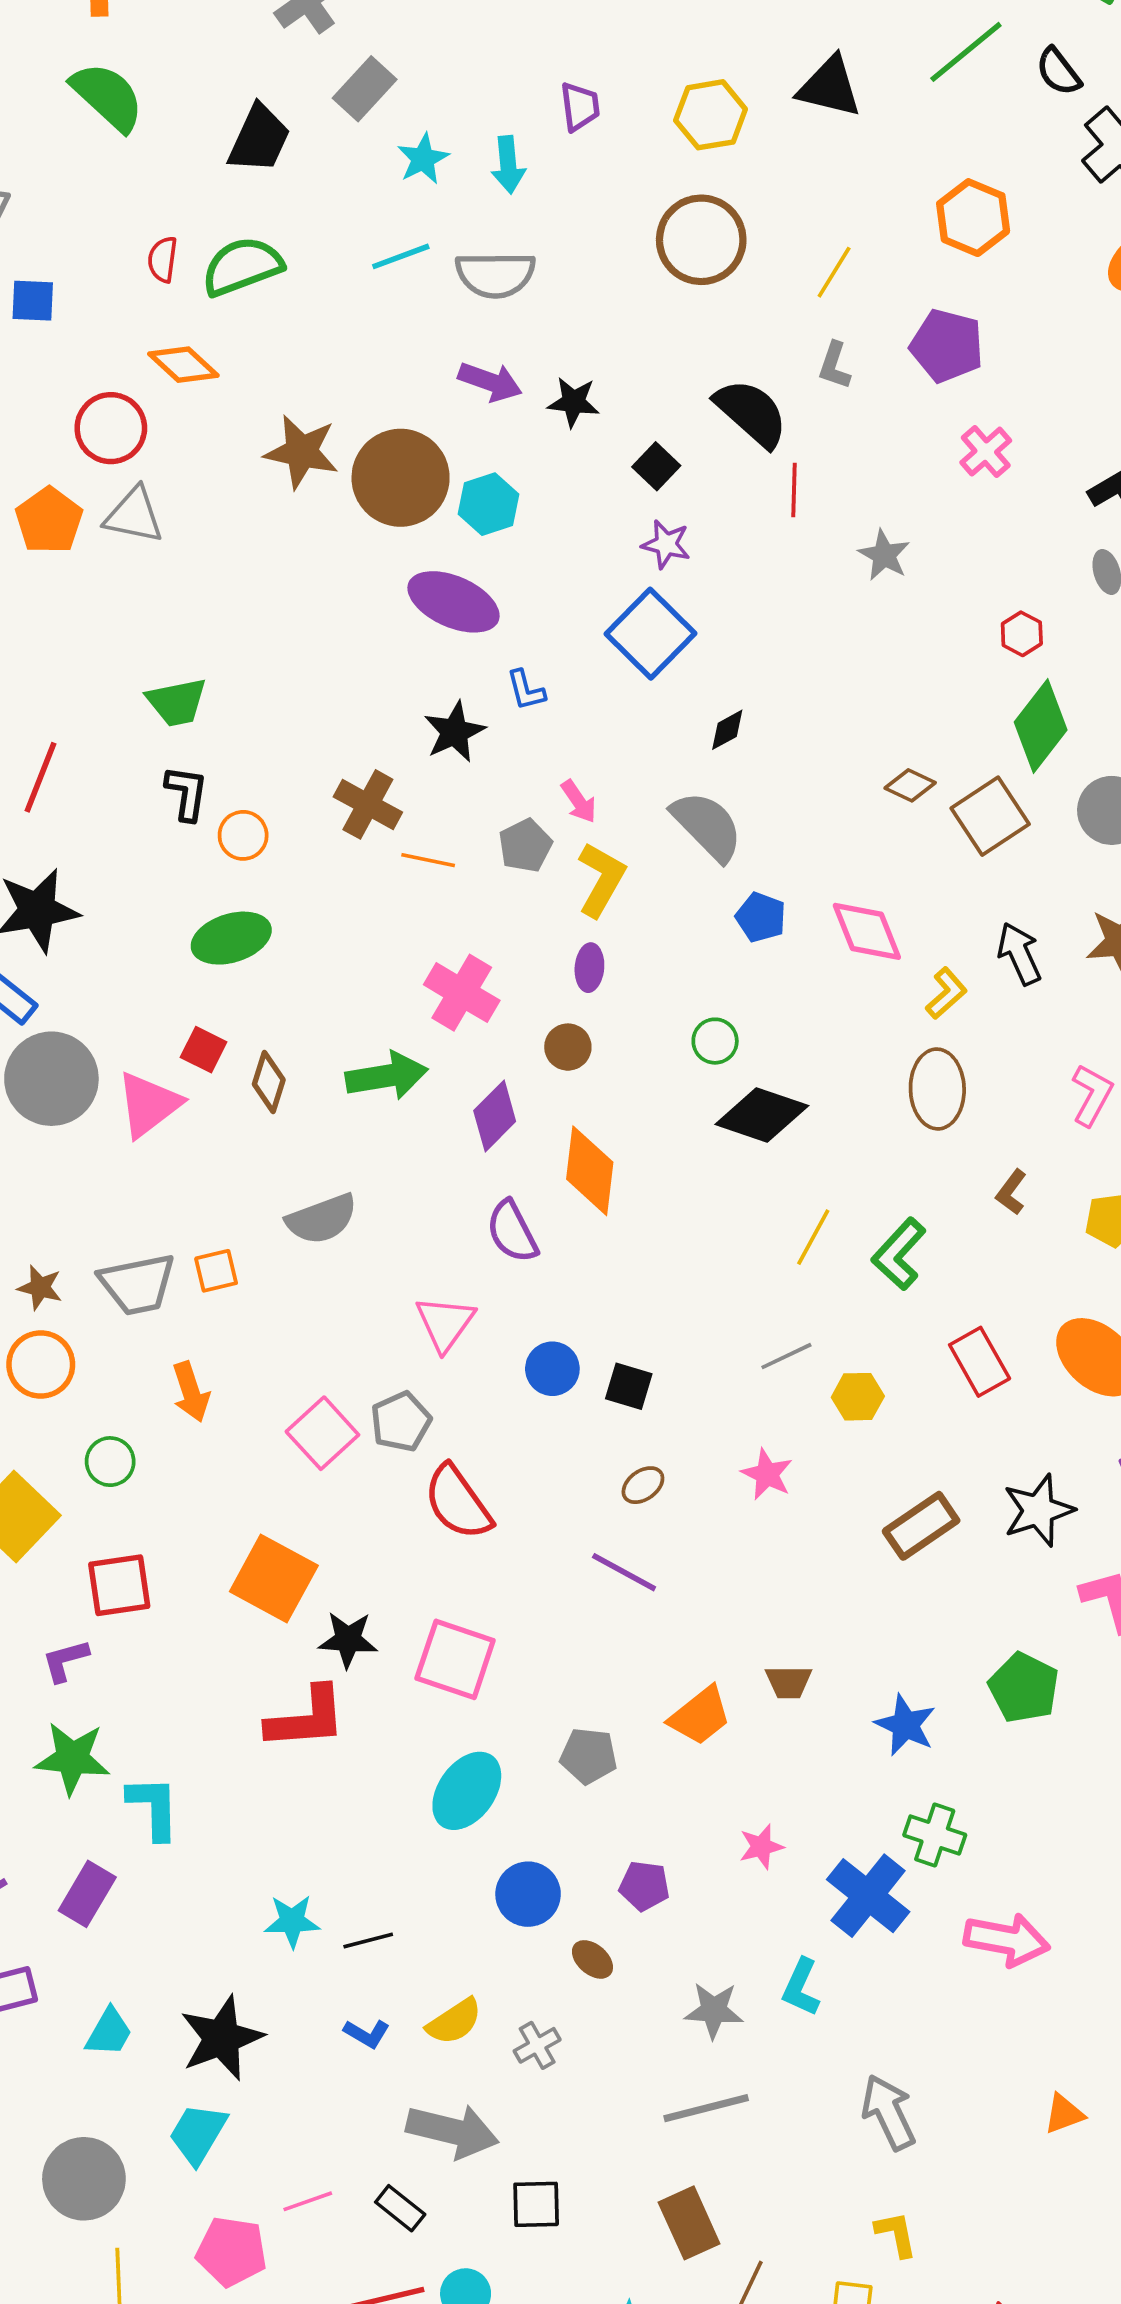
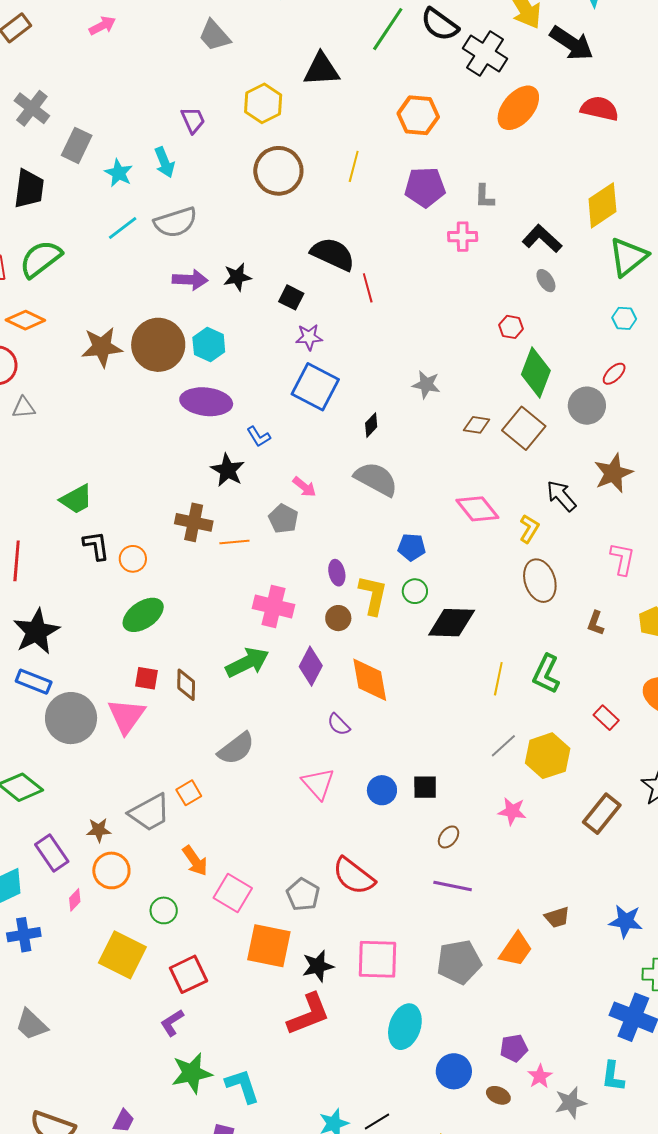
black semicircle: (1058, 72) -> (440, 25), size x1.4
gray L-shape: (834, 366) -> (484, 197), moved
pink cross: (986, 452) -> (463, 237), turned -32
gray triangle: (134, 515) -> (24, 408), size x0.7
gray star: (884, 555) -> (426, 385), moved
yellow L-shape: (601, 880) -> (373, 595), moved
blue pentagon: (761, 917) -> (412, 547), moved
purple semicircle: (512, 1232) -> (339, 724), size x0.7
red rectangle: (980, 1362) -> (606, 718), size x0.7
yellow hexagon: (858, 1397) -> (548, 756), size x1.6
gray pentagon: (401, 1422) -> (303, 895), moved
pink square: (322, 1433) -> (233, 893), moved
gray pentagon: (589, 1756) -> (459, 962), moved, size x1.4
pink star: (761, 1847) -> (540, 1076), moved

